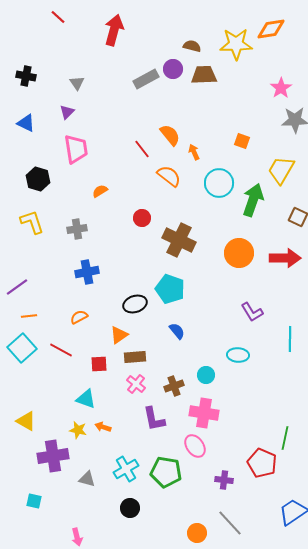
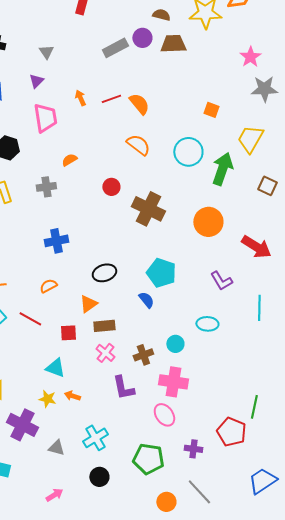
red line: (142, 149) -> (111, 99), moved, turned -72
orange arrow: (194, 152) -> (80, 98), moved
gray cross: (77, 229) -> (46, 187), moved
red arrow: (285, 258) -> (256, 247), moved, turned 32
cyan pentagon: (170, 289) -> (161, 273), moved
purple cross: (53, 456) -> (22, 425), turned 36
green pentagon: (166, 472) -> (148, 459), moved
pink arrow: (77, 537) -> (54, 495), moved, turned -108

